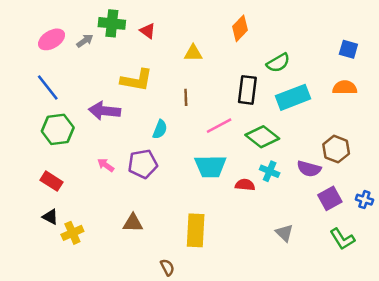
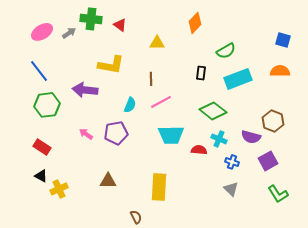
black rectangle: (247, 90) -> (201, 73), size x0.6
pink line: (219, 126) -> (161, 102), moved
blue cross: (364, 200) -> (232, 162), moved

